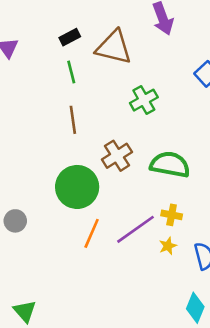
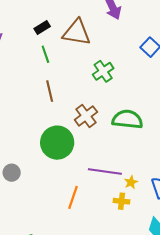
yellow cross: (172, 215) -> (122, 201), moved
purple line: (135, 229) -> (105, 172), turned 48
orange line: (92, 233) -> (73, 197), moved

